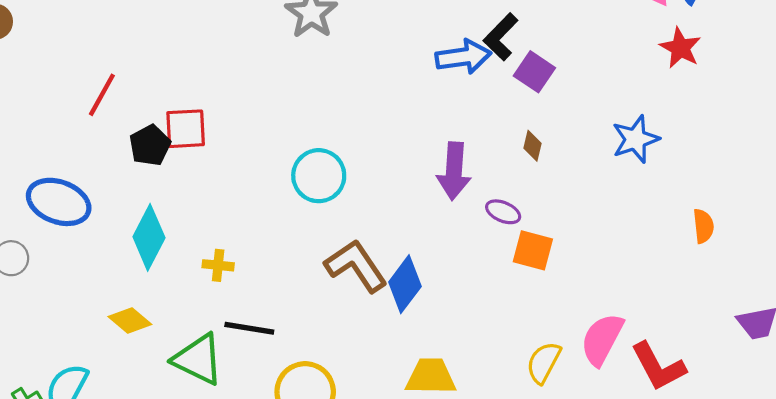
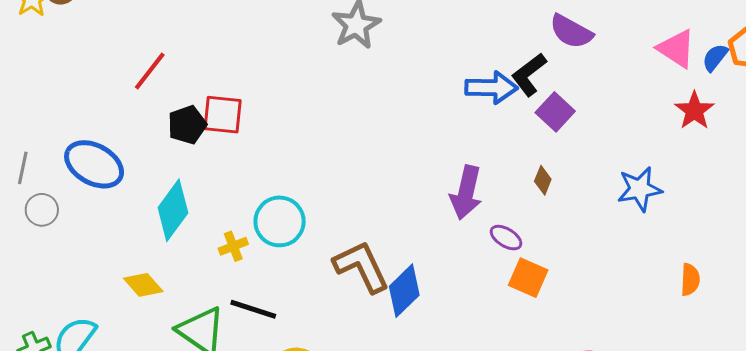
cyan circle: (319, 176) -> (280, 221), moved
yellow cross: (218, 265) -> (233, 246), turned -36

